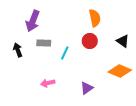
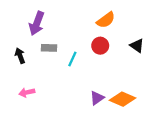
orange semicircle: (95, 18) -> (106, 20), turned 66
orange diamond: (120, 71) -> (122, 99), moved
pink arrow: (48, 83) -> (27, 92), moved

